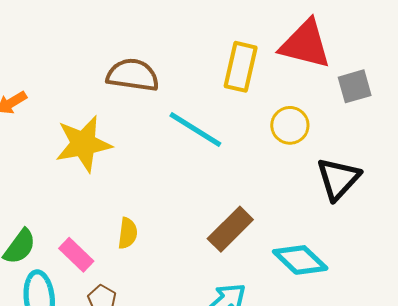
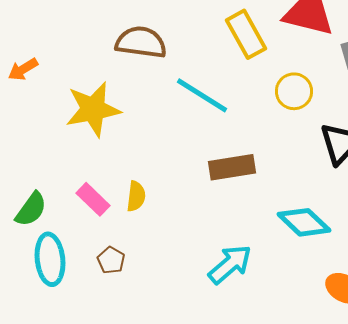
yellow rectangle: (241, 67) -> (246, 34), turned -42
brown rectangle: (230, 229) -> (232, 167), moved, turned 36
pink rectangle: (76, 255) -> (93, 199), moved

